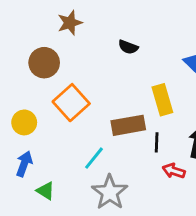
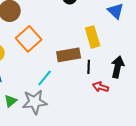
green triangle: (46, 191) -> (11, 101), turned 48
gray star: (110, 192) -> (35, 102), moved, turned 30

